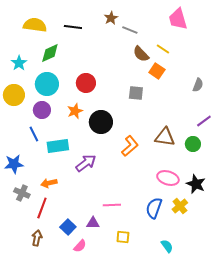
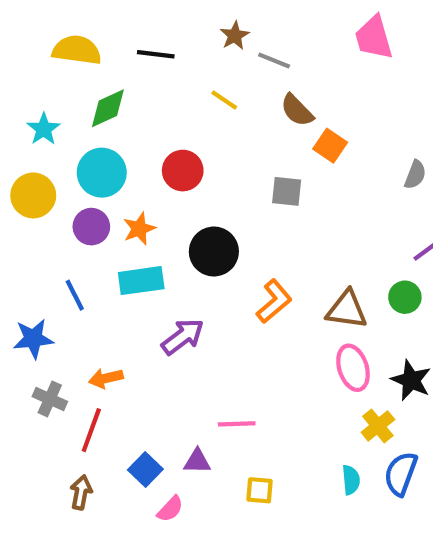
yellow line: (163, 49) -> (224, 100), moved
orange star: (75, 111) -> (139, 229), moved
blue line: (34, 134) -> (75, 295), moved
brown triangle: (165, 137) -> (347, 310), moved
cyan rectangle: (58, 146) -> (141, 281), moved
pink ellipse: (168, 178) -> (353, 368), turned 55
blue semicircle: (154, 208) -> (401, 474), moved
cyan semicircle: (167, 246) -> (351, 480), moved, turned 32

